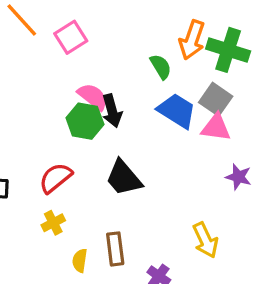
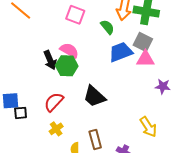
pink square: (71, 37) -> (75, 15), moved, turned -30
black arrow: (112, 111) -> (50, 60), moved
blue trapezoid: (177, 111) -> (121, 52), turned -45

